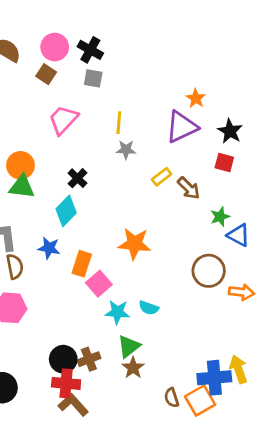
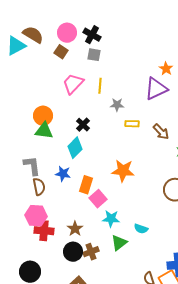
yellow line: (119, 123) -> (100, 86), moved
yellow rectangle: (162, 177) -> (132, 124), moved, turned 40
cyan semicircle: (149, 308) -> (141, 229), moved
brown star: (133, 368) -> (75, 229), moved
red cross: (66, 383) -> (44, 231), moved

